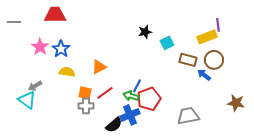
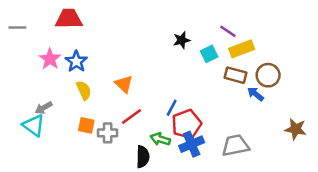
purple line: (218, 25) -> (228, 31), moved, turned -48
yellow rectangle: (207, 37) -> (242, 49), moved
orange triangle: (99, 67) -> (124, 84), turned -49
yellow semicircle: (67, 72) -> (84, 90), turned 56
orange square: (85, 93) -> (86, 125), moved
green arrow: (131, 96) -> (160, 139), moved
blue cross: (130, 115) -> (192, 144), moved
black semicircle: (114, 125) -> (143, 157), turned -48

